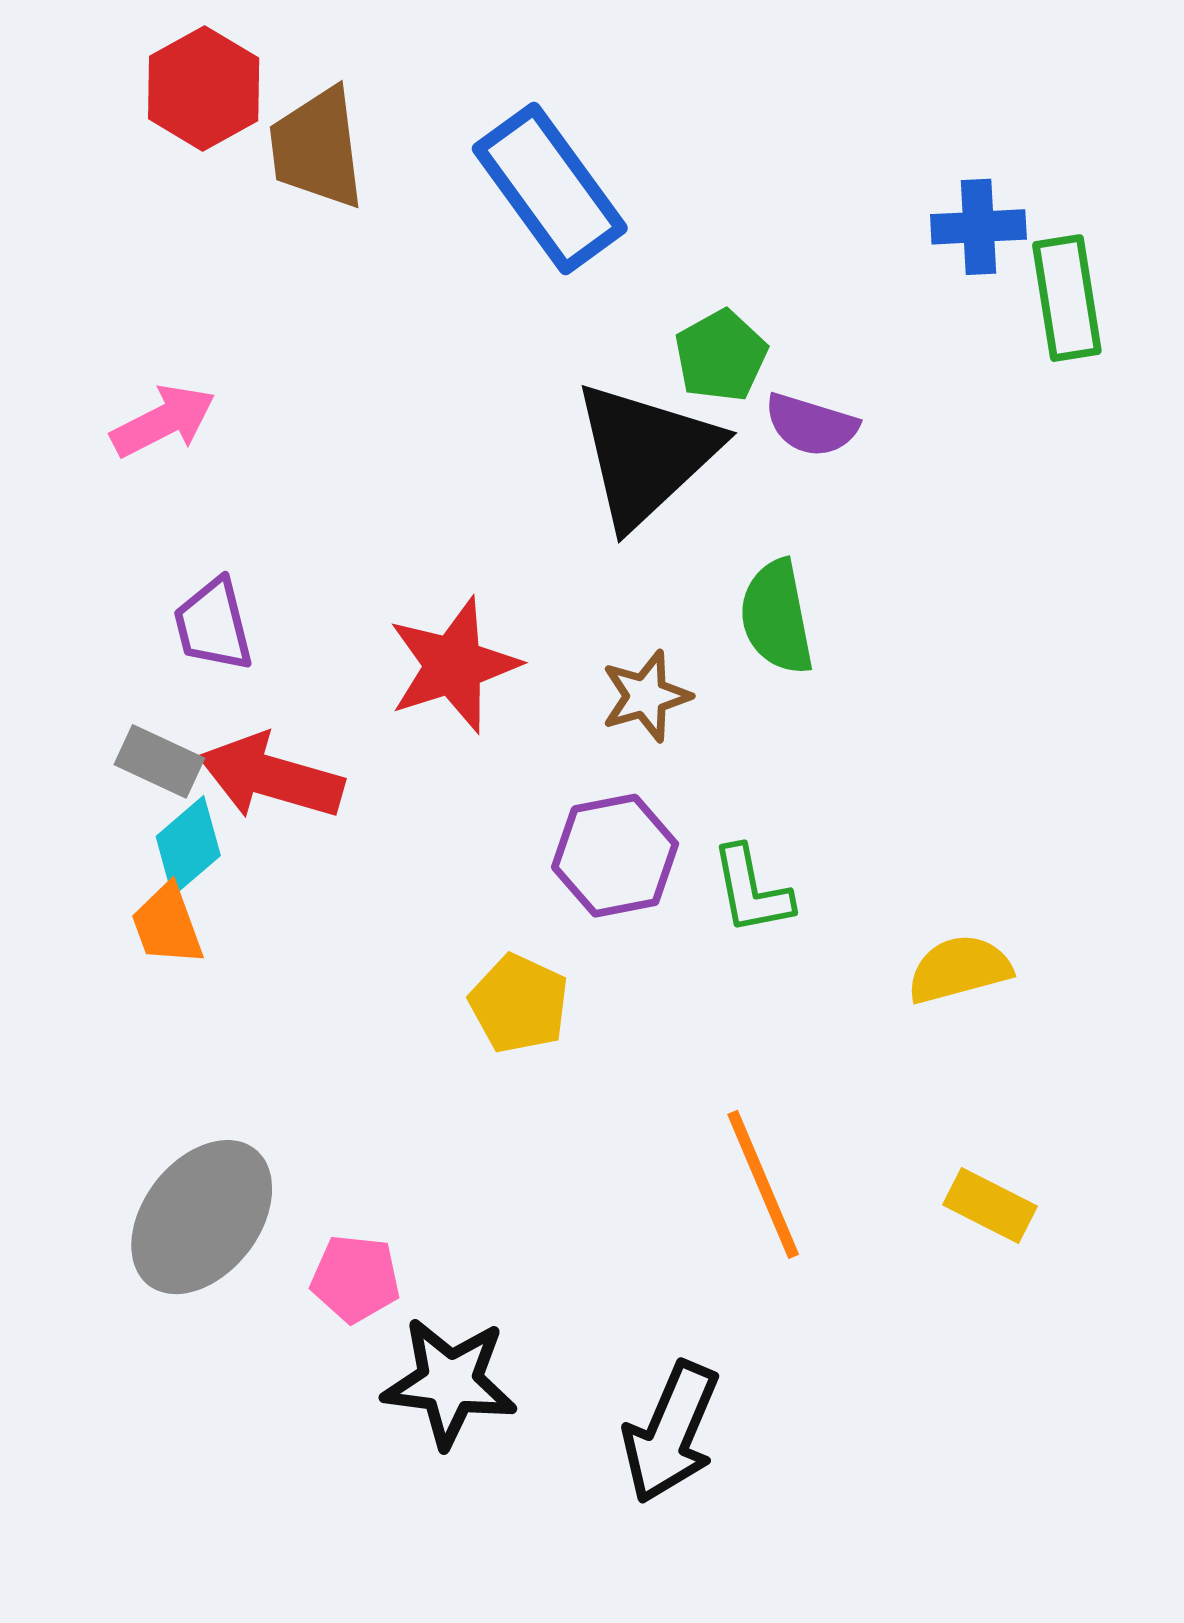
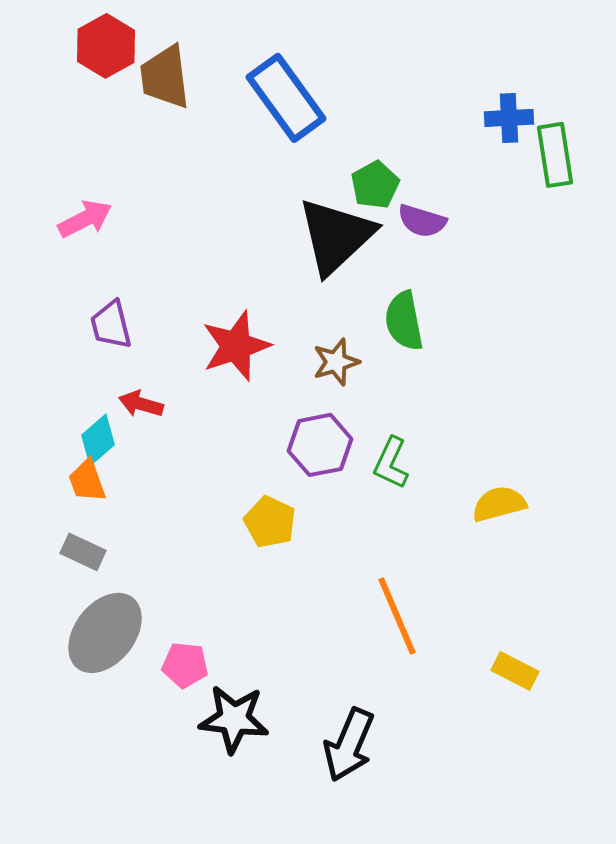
gray rectangle: (159, 761) -> (83, 552), moved
red arrow: (271, 777) -> (141, 404), size x0.6
green L-shape: (752, 890) -> (391, 463), turned 36
yellow rectangle: (990, 1206) -> (515, 671), moved

